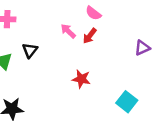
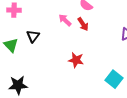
red arrow: (90, 36) -> (83, 24), turned -72

